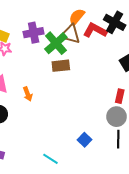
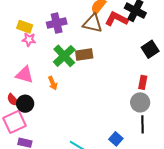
green cross: (56, 43) -> (64, 56), moved
blue square: (84, 140) -> (116, 139), moved

